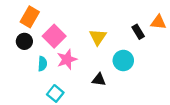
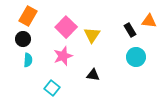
pink square: (54, 36) -> (66, 27), moved
cyan circle: (123, 60) -> (136, 57), moved
cyan semicircle: (42, 64) -> (28, 60), moved

